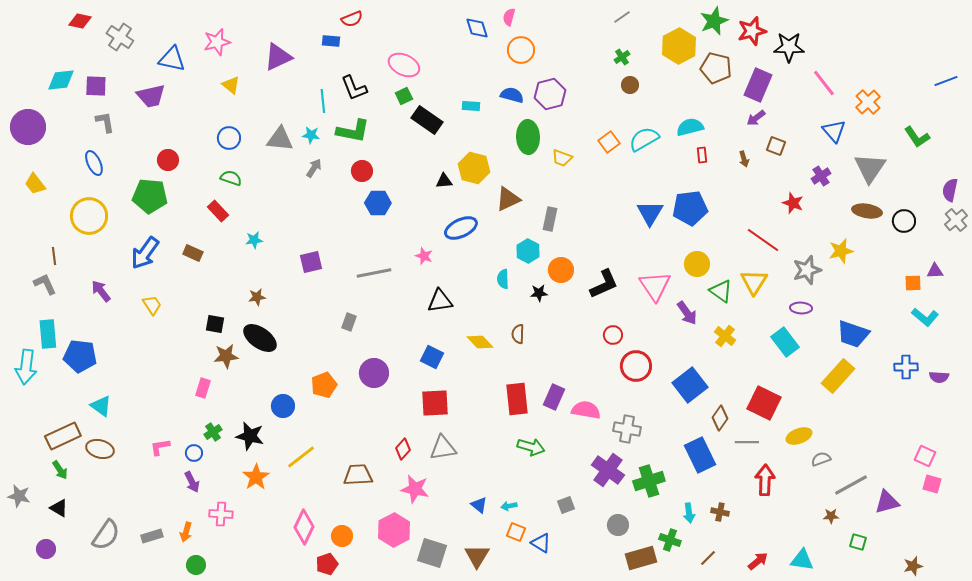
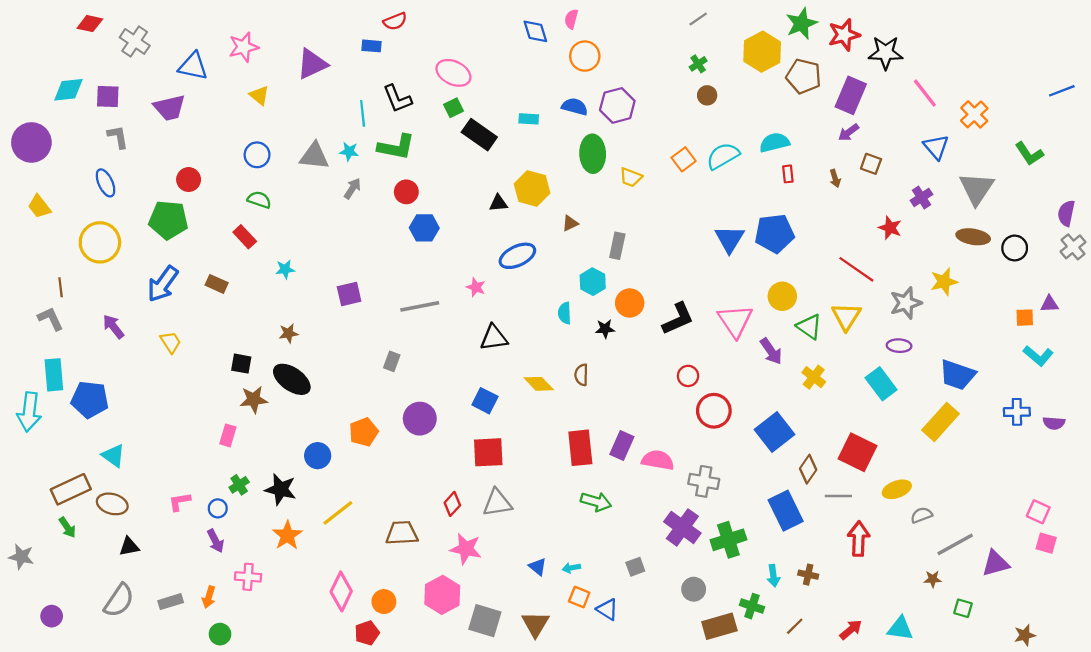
brown triangle: (508, 199) -> (570, 223), size x0.6
black triangle: (59, 508) -> (129, 547), moved, turned -42

